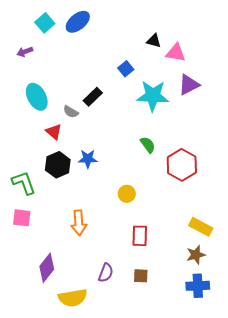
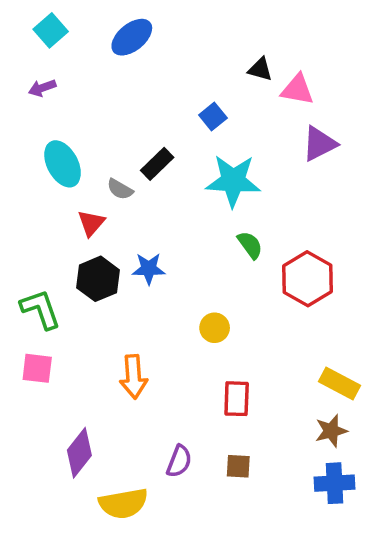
cyan square: (45, 23) -> (51, 30), moved
cyan star: (153, 96) -> (233, 181), moved
red triangle: (54, 132) -> (91, 223), turned 30

